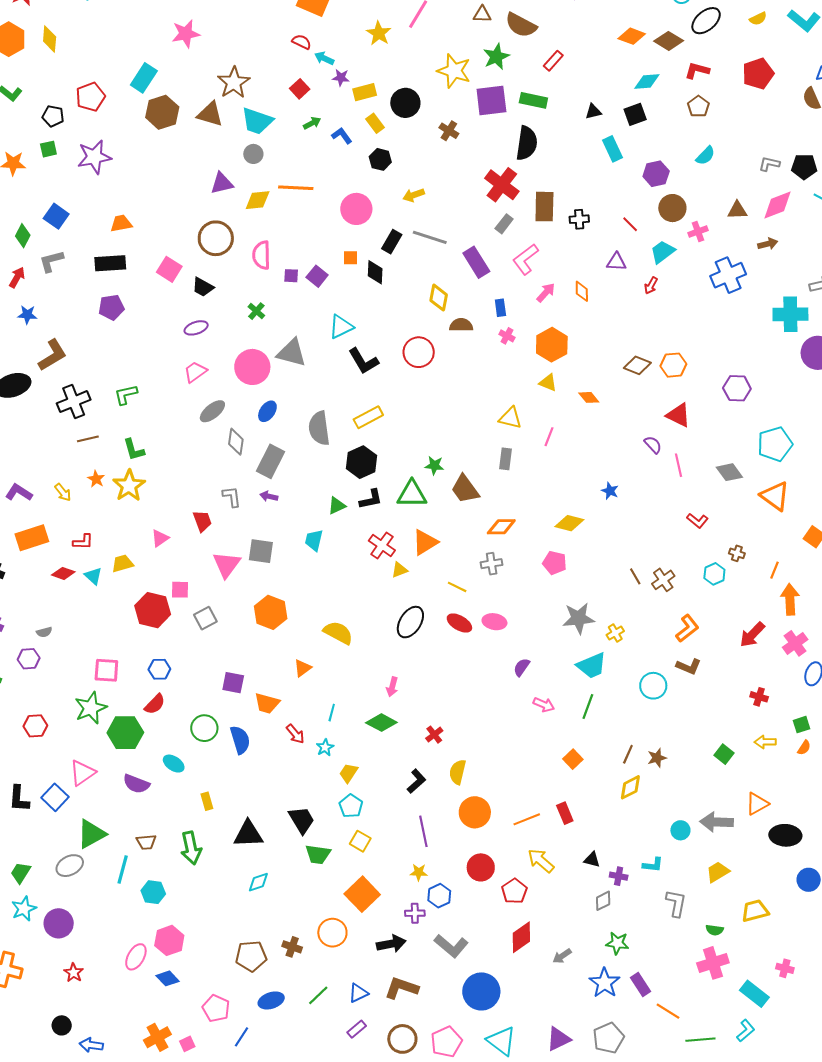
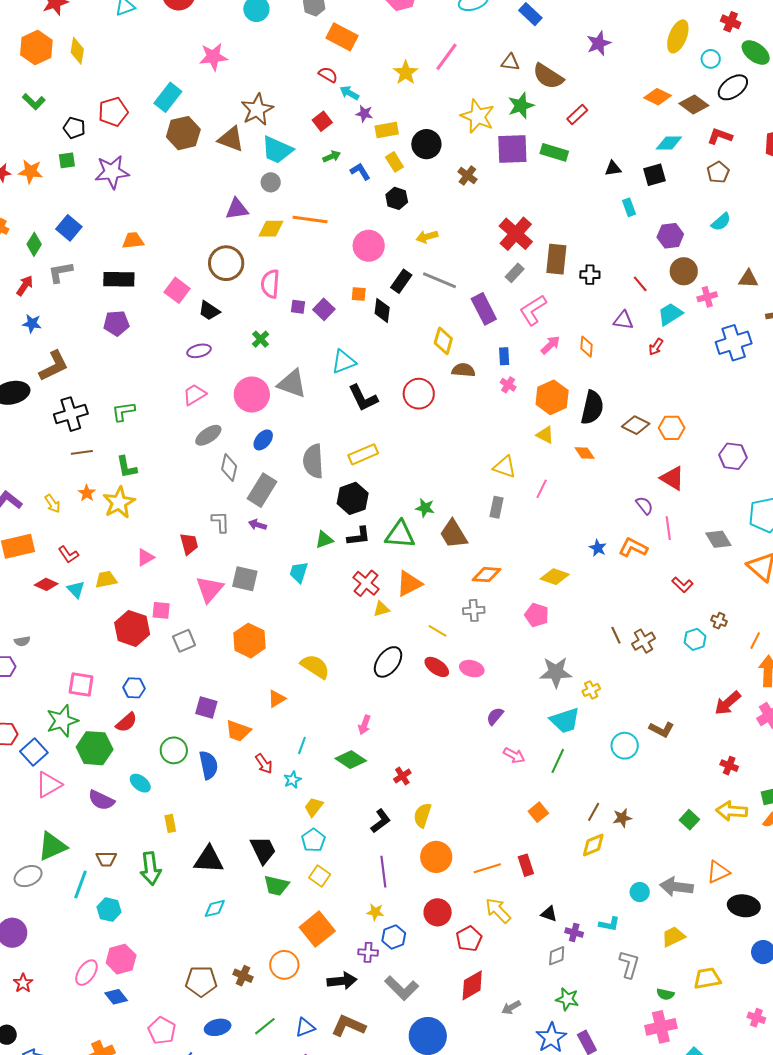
black semicircle: (527, 143) -> (592, 408), moved
cyan rectangle: (613, 149) -> (629, 207), size x0.7
red L-shape: (83, 542) -> (68, 555), turned 50
orange L-shape: (687, 628) -> (633, 548), moved, turned -120
yellow arrow: (765, 742) -> (732, 811), size x1.4
blue square: (55, 797) -> (34, 752), moved
pink cross: (785, 968) -> (756, 1018), moved

